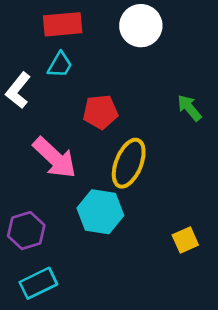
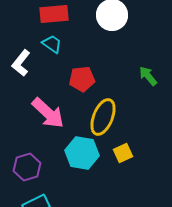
cyan trapezoid: (60, 65) -> (52, 44), turned -85
yellow square: (185, 240) -> (123, 153), moved

